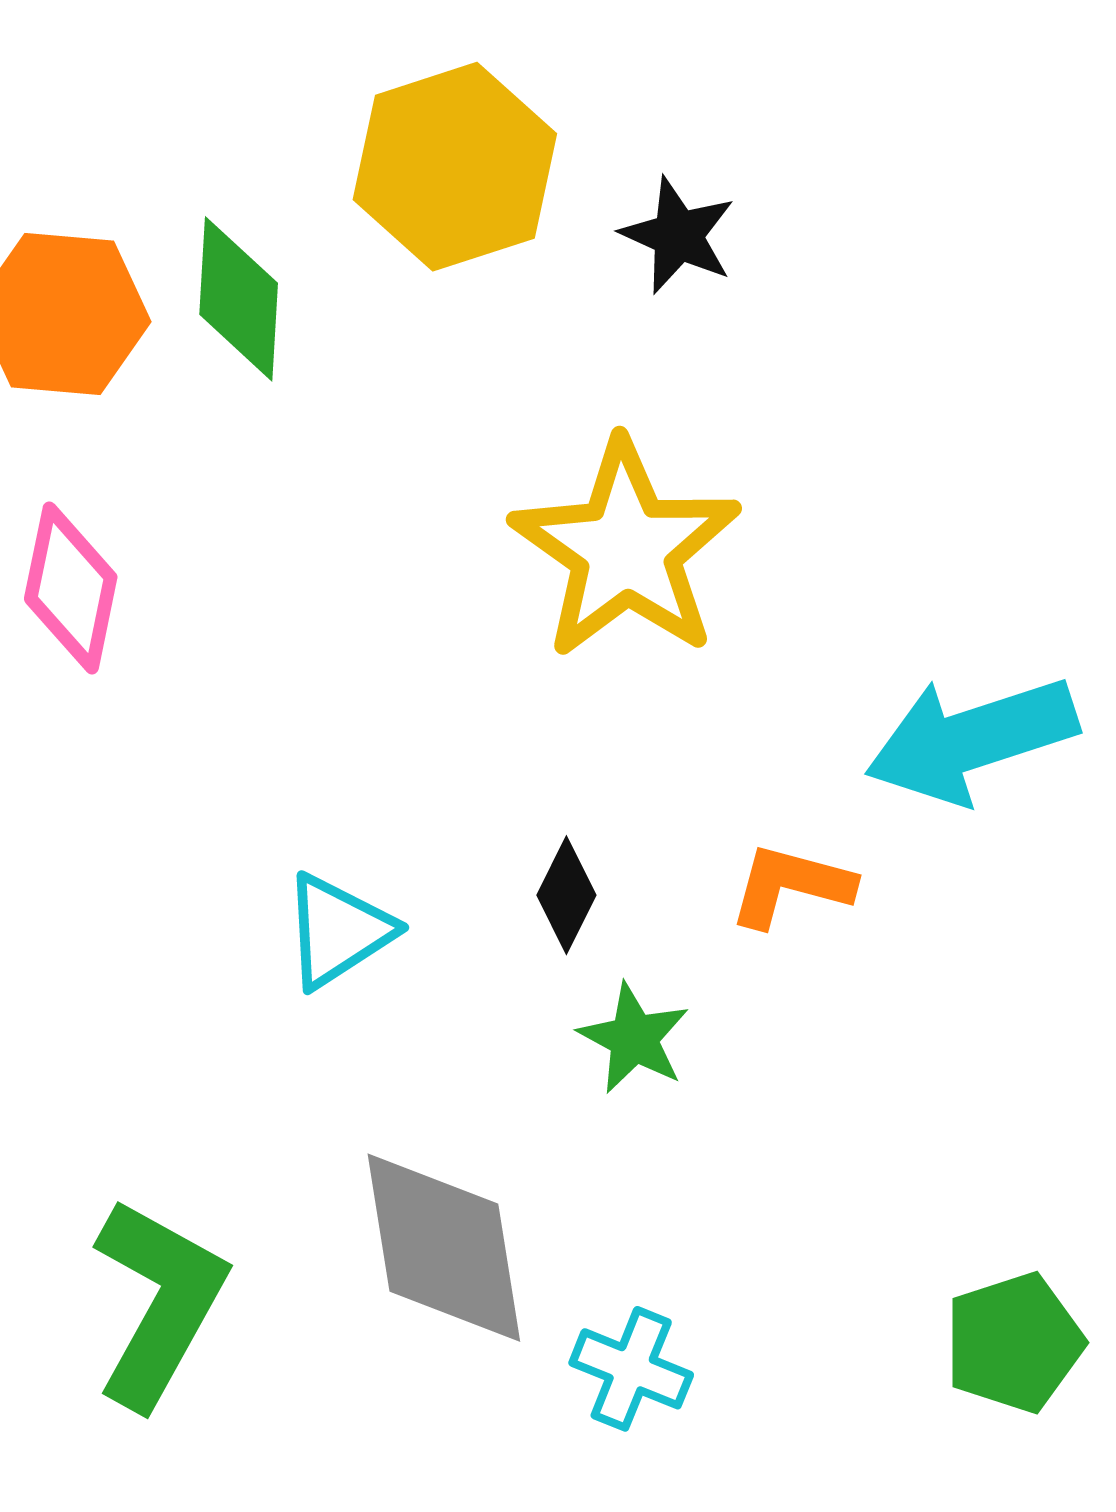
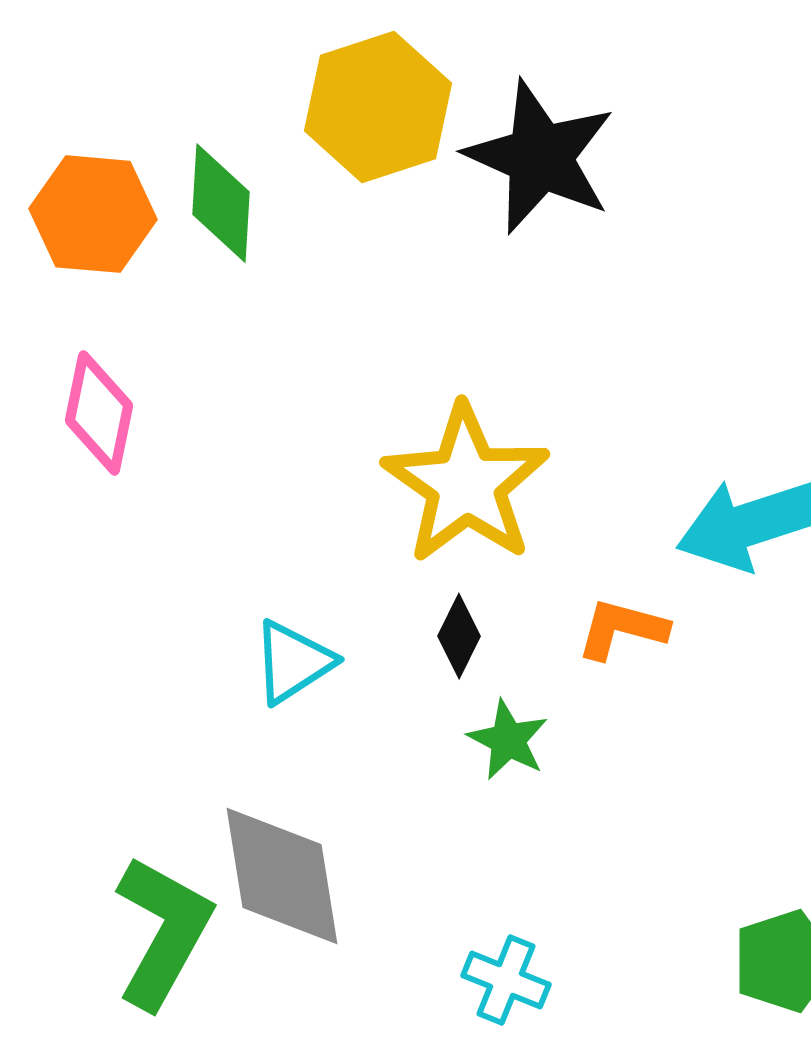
black star: (678, 235) -> (540, 157), size x1.8
yellow star: (626, 549) -> (466, 484), moved
gray diamond: (444, 1248) -> (282, 876), moved

